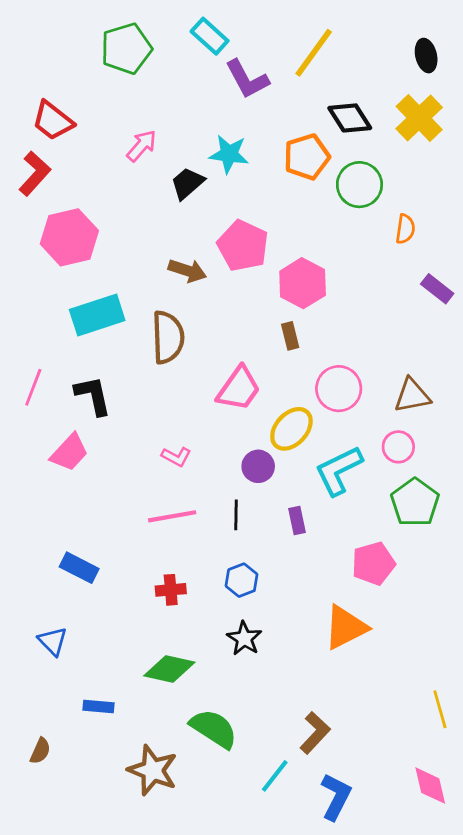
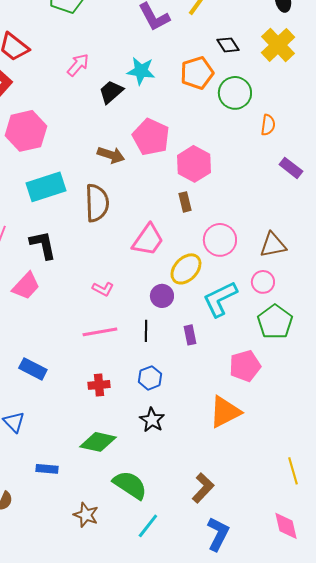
black diamond: (350, 118) -> (228, 45), size x0.7
brown star: (153, 770) -> (86, 515), size x0.7
cyan line: (275, 776) -> (148, 526), moved

